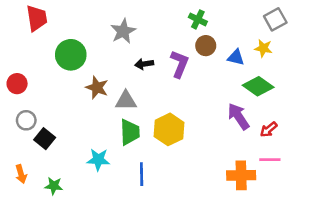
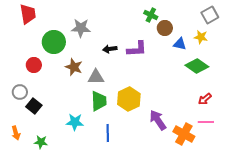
gray star: (123, 31) -> (81, 28), moved, turned 30
brown circle: (206, 46) -> (165, 28), moved
purple L-shape: (180, 64) -> (137, 49), turned 65
red circle: (17, 84) -> (34, 65), moved
purple arrow: (238, 116) -> (158, 120), moved
orange cross: (241, 175) -> (184, 134), turned 30

